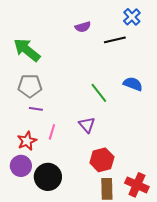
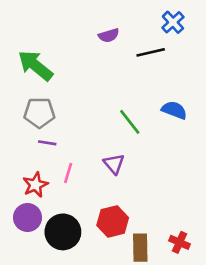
red hexagon: (102, 160) -> (113, 221), moved
red cross: (137, 185) -> (180, 242), size x0.7

